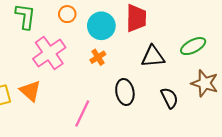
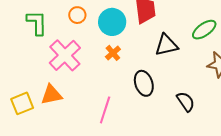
orange triangle: (30, 91) -> (51, 95), turned -45
black semicircle: (169, 98) -> (186, 102), moved

